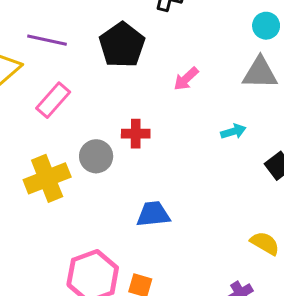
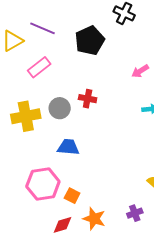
pink arrow: (186, 79) -> (140, 71), moved
blue trapezoid: (153, 214) -> (68, 147), moved

